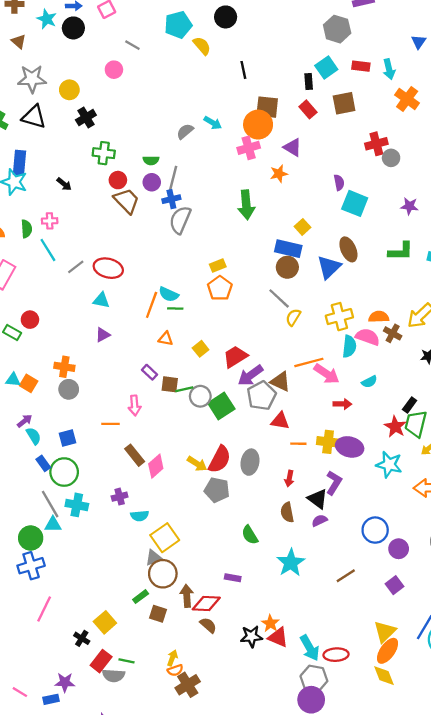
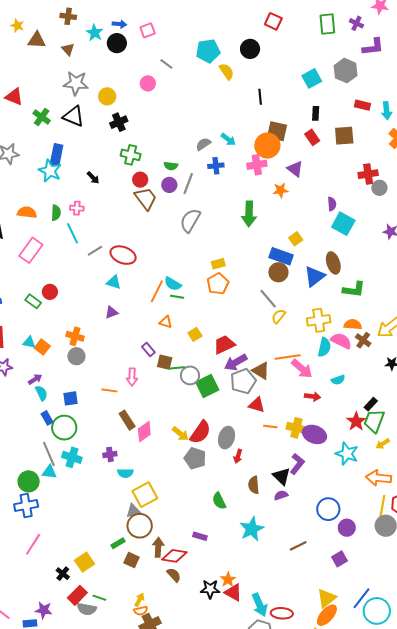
cyan square: (326, 68) -> (312, 78), moved
blue cross: (171, 199) -> (216, 166), moved
green L-shape: (401, 251) -> (354, 289), moved
red arrow: (289, 479) -> (238, 456), moved

